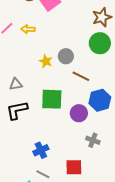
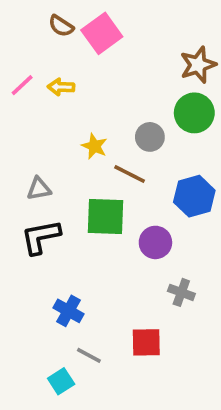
gray circle: (66, 56) -> (150, 137), moved
brown line: (81, 76) -> (130, 174), moved
blue hexagon: (100, 100) -> (194, 196), moved
blue cross: (41, 150) -> (68, 311), moved, turned -35

